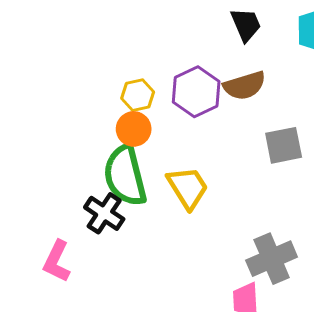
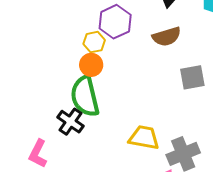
purple hexagon: (196, 92) -> (115, 22), moved
yellow trapezoid: (188, 188) -> (144, 137), moved, turned -48

